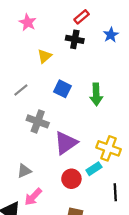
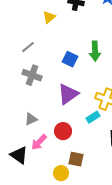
blue square: (62, 89) -> (70, 59), moved
gray cross: (38, 121) -> (32, 75), moved
red circle: (71, 179) -> (63, 131), moved

